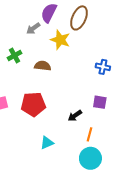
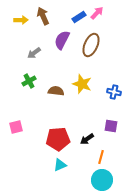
gray arrow: (33, 28) -> (34, 53), moved
yellow star: (60, 40) -> (82, 84), moved
red pentagon: (33, 104) -> (58, 139), moved

